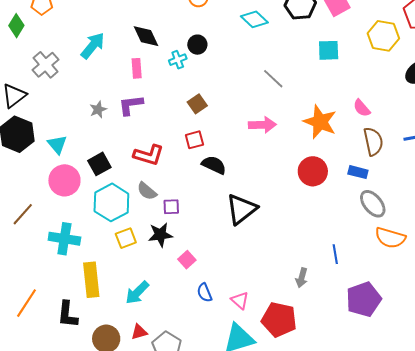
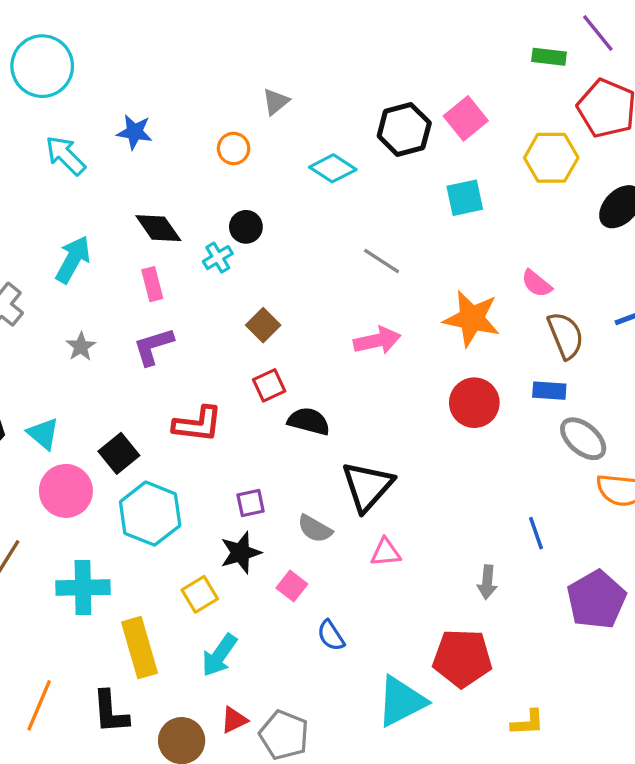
gray star: (98, 110) -> (81, 347), moved
gray semicircle: (147, 191) -> (315, 529), moved
yellow square: (126, 238) -> (200, 594), moved
pink triangle: (240, 300) -> (386, 552), moved, turned -36

